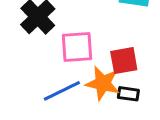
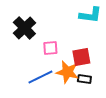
pink square: (77, 47) -> (50, 48), size x0.7

